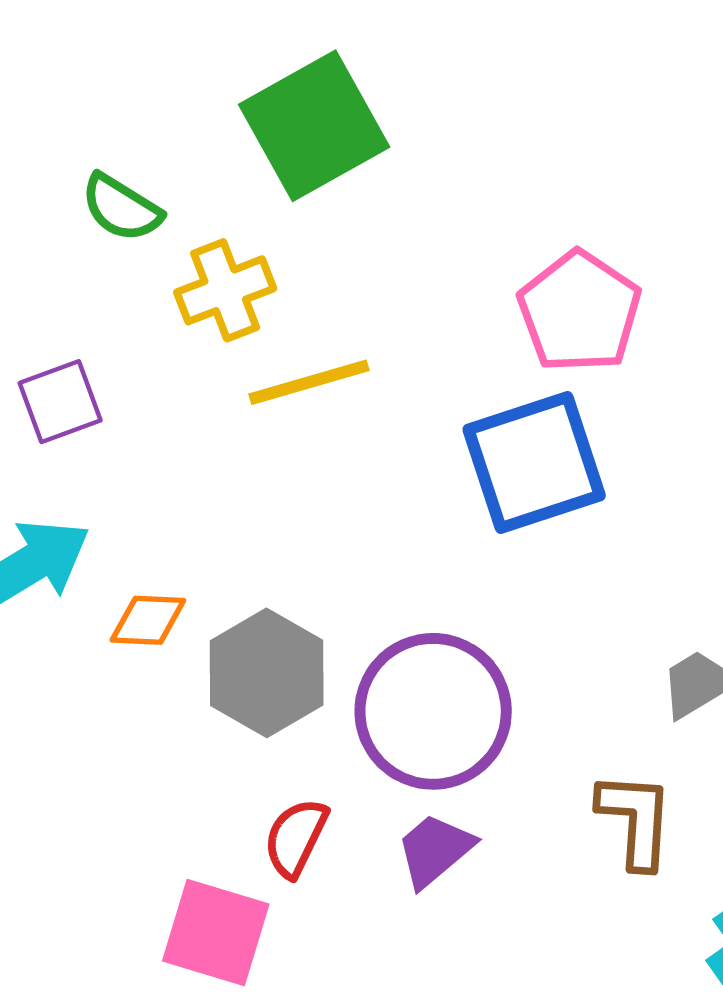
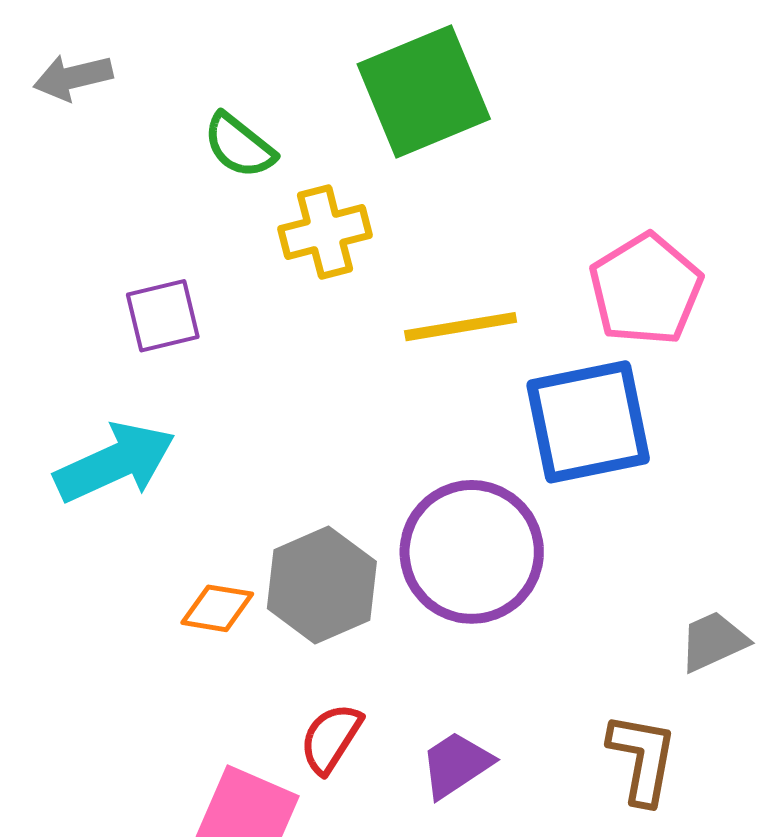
yellow line: (309, 382) -> (461, 327), moved
orange diamond: (148, 620) -> (217, 608), moved
purple circle: (433, 711) -> (472, 552), moved

